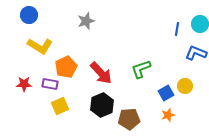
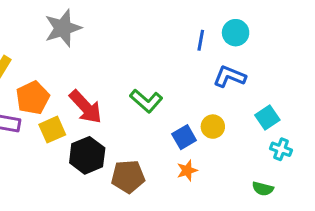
gray star: (86, 21) -> (63, 28), size x1.4
green L-shape: (141, 69) -> (146, 101), turned -120
yellow square: (60, 106) -> (52, 130), moved

